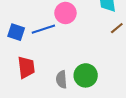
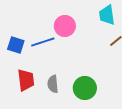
gray semicircle: (61, 79) -> (53, 84), moved

